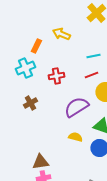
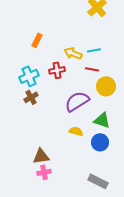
yellow arrow: (61, 34) -> (73, 53), moved
cyan cross: (25, 68) -> (29, 76), moved
red line: (91, 75) -> (92, 69), turned 32

